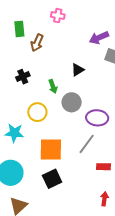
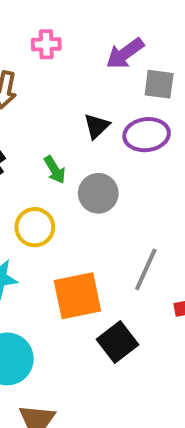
pink cross: (58, 16) -> (46, 44), moved
purple ellipse: (97, 118) -> (147, 135), moved
black square: (52, 179) -> (118, 342), moved

